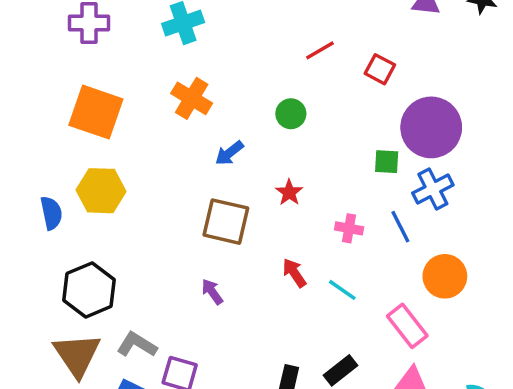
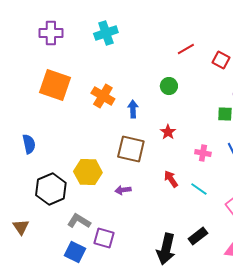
orange cross: (192, 98) -> (103, 96), moved
blue arrow: (229, 153) -> (133, 109), turned 126
yellow hexagon: (101, 191) -> (88, 172), moved
purple arrow: (212, 292) -> (123, 190), turned -63
brown triangle: (77, 355) -> (21, 227), moved, size x0.6

